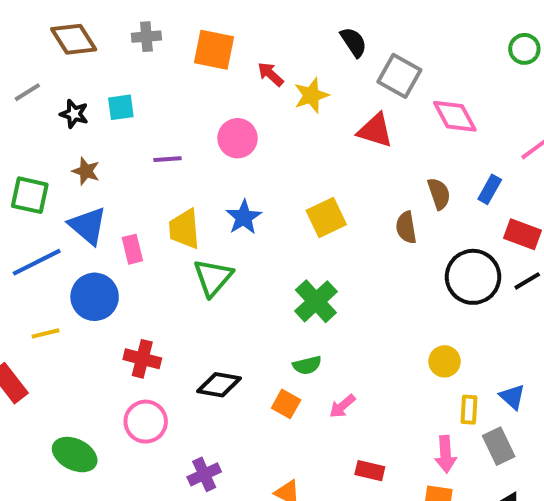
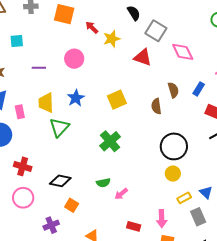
black circle: (473, 277) -> (174, 146), moved
green semicircle: (307, 365) -> (103, 183), moved
orange square: (286, 404) -> (72, 205), moved
yellow rectangle: (469, 410) -> (184, 198), turned 56
pink arrow: (446, 454) -> (162, 219), moved

